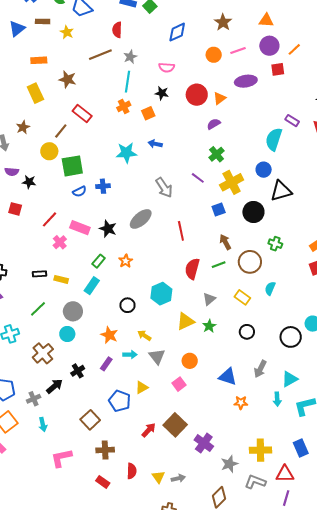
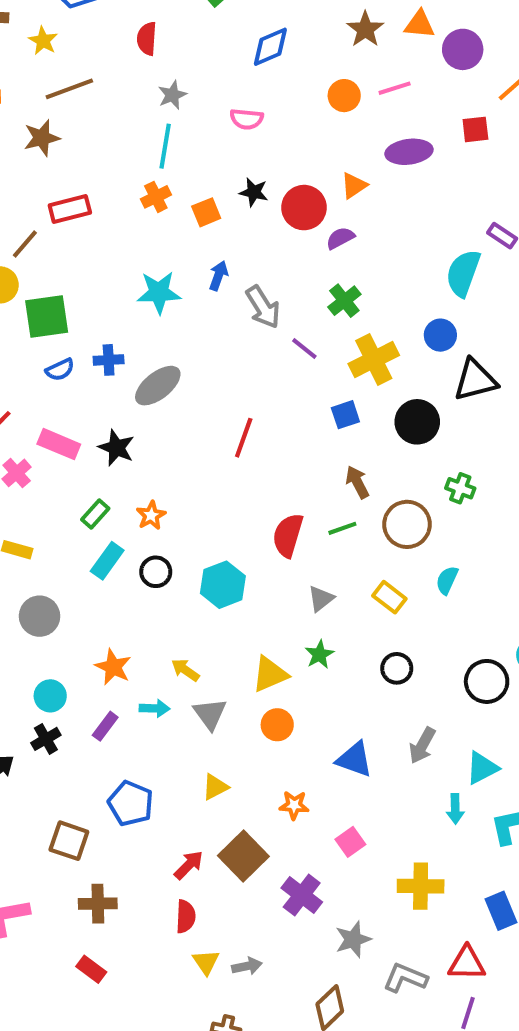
orange triangle: (266, 20) -> (420, 24), moved
purple circle: (269, 46) -> (463, 49), moved
brown line: (100, 55) -> (69, 89), moved
brown star: (67, 79) -> (42, 138), turned -30
black star: (162, 93) -> (254, 192), moved
red circle: (197, 95) -> (304, 208), moved
red rectangle: (82, 113) -> (70, 209), turned -54
blue arrow: (155, 144) -> (218, 276), turned 96
gray arrow: (164, 188) -> (263, 307), moved
gray ellipse: (141, 219) -> (158, 386), moved
red line: (181, 231) -> (244, 438), moved, turned 30
cyan rectangle: (92, 286) -> (107, 561), moved
black circle: (127, 305) -> (156, 572), moved
yellow triangle: (185, 321) -> (270, 674), moved
cyan circle: (67, 334) -> (50, 696), moved
pink square: (179, 384) -> (350, 842), moved
yellow triangle: (142, 387) -> (215, 787), moved
orange star: (241, 403) -> (294, 805), moved
brown square: (90, 420) -> (69, 841), turned -30
yellow cross: (260, 450) -> (421, 886), moved
red semicircle: (132, 471) -> (186, 917), moved

